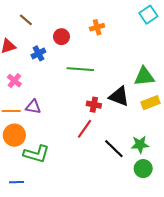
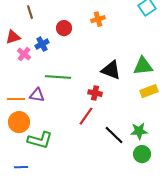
brown line: (26, 20) -> (30, 12), turned 32
green line: (80, 69) -> (58, 77), moved
pink cross: (14, 81) -> (24, 54), moved
black triangle: (119, 96) -> (111, 70), moved

